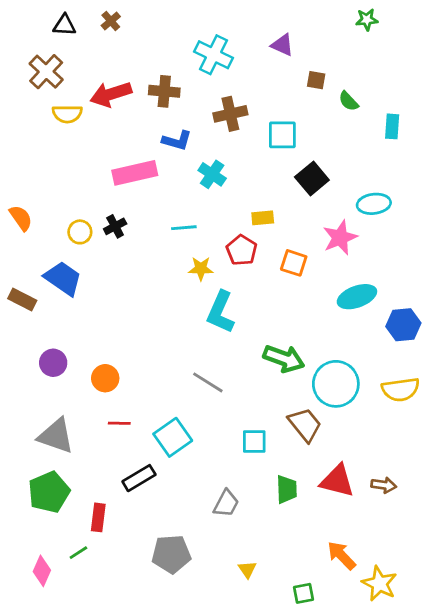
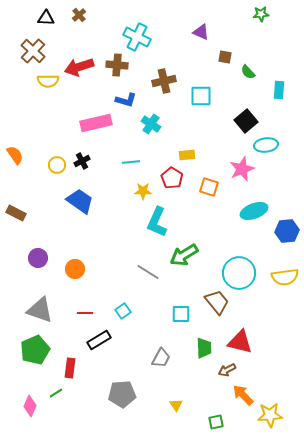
cyan cross: (214, 55) -> (137, 37), moved
black square: (312, 179) -> (246, 121), moved
blue trapezoid: (63, 278) -> (80, 201), moved
green arrow: (284, 359) -> (184, 255), moved, turned 128
red line: (119, 423) -> (85, 313), moved
cyan square: (173, 437) -> (123, 311), size x0.6
brown arrow: (384, 485) -> (227, 370), moved, turned 144
yellow star: (379, 584) -> (270, 415), turned -30

